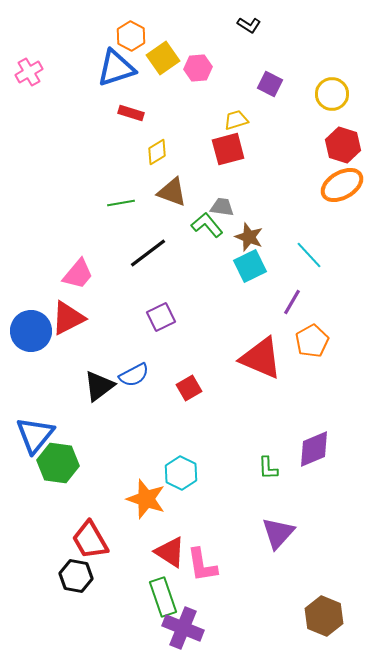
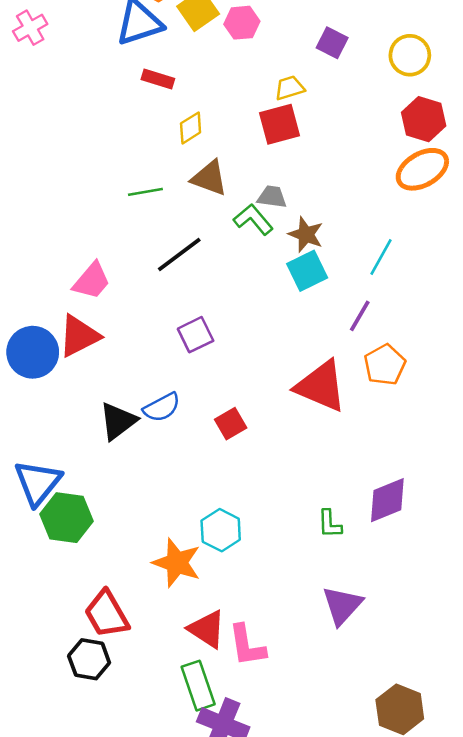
cyan line: (309, 255) -> (381, 257), turned 72

